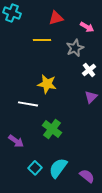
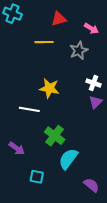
white cross: (89, 70) -> (93, 83), moved, turned -32
cyan square: (35, 168) -> (37, 177), turned -32
cyan semicircle: (58, 168) -> (68, 159), moved

